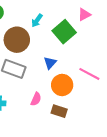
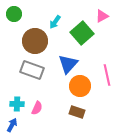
blue triangle: (50, 63) -> (68, 64), size x1.5
pink line: (89, 74) -> (107, 75), turned 50
pink semicircle: (36, 99) -> (37, 108), moved

